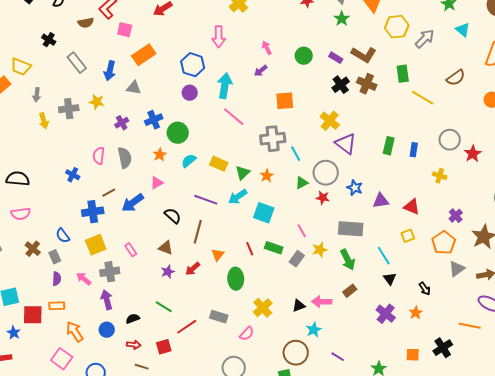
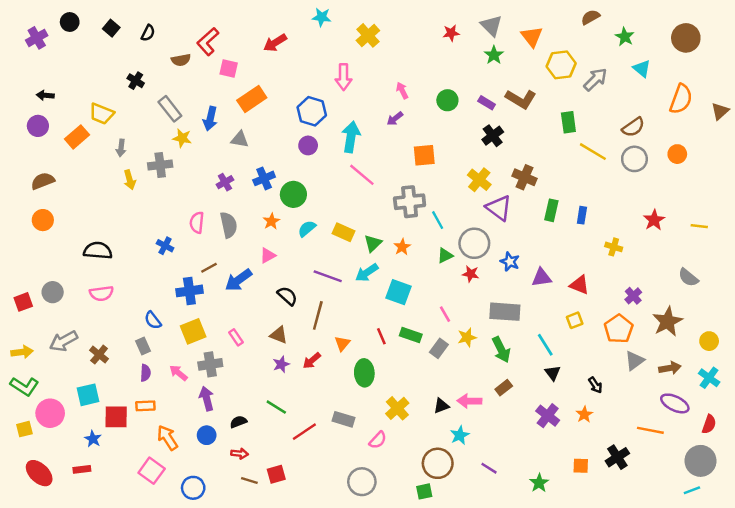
brown cross: (367, 84) -> (524, 177), moved
yellow star: (97, 102) -> (182, 138), moved
gray circle: (450, 140) -> (634, 159), moved
brown cross: (33, 249) -> (99, 355), moved
red square: (164, 347) -> (276, 474), moved

